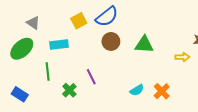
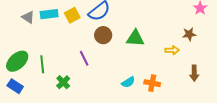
cyan rectangle: (59, 45) -> (49, 14), moved
green ellipse: (22, 49) -> (17, 61), moved
purple line: (91, 77) -> (84, 58), moved
orange cross: (162, 91) -> (152, 83), turned -35

